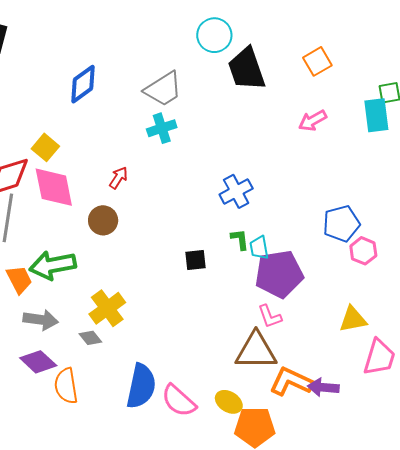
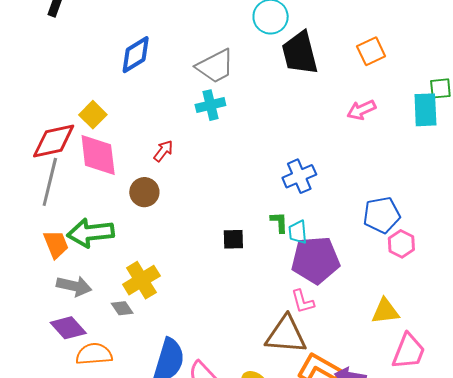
blue cross: (236, 191) -> (299, 176), moved
orange semicircle: (66, 386) -> (94, 354), turned 90

